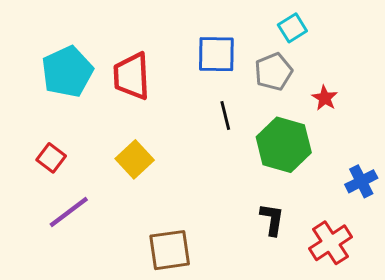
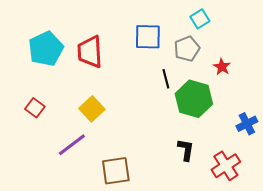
black line: (225, 116) -> (166, 79), moved
purple line: (69, 212) -> (72, 145), moved

